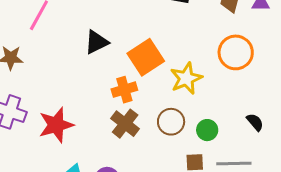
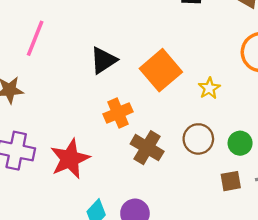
yellow star: (186, 78) -> (209, 88), size x0.6
orange cross: (124, 90) -> (118, 113), moved

